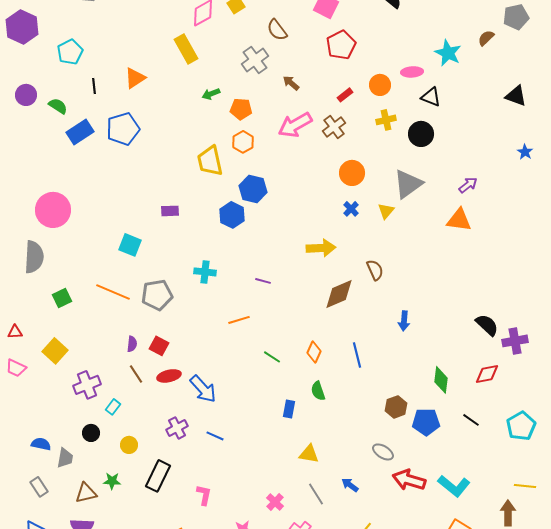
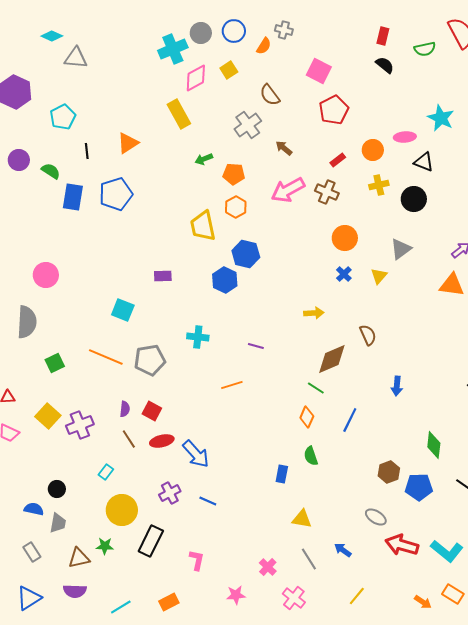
brown cross: (334, 127) -> (327, 192), turned -30
blue rectangle: (80, 132) -> (73, 197), turned -48
gray triangle: (408, 184) -> (401, 249), size x0.7
pink circle: (53, 210) -> (46, 275), size x0.7
yellow arrow: (321, 248) -> (314, 313), size x0.7
blue line: (357, 355) -> (350, 420), turned 40
green line: (272, 357) -> (316, 388), moved
purple cross: (87, 385) -> (80, 425), moved
black circle: (91, 433) -> (57, 489), moved
yellow circle: (129, 445) -> (122, 510), size x1.8

